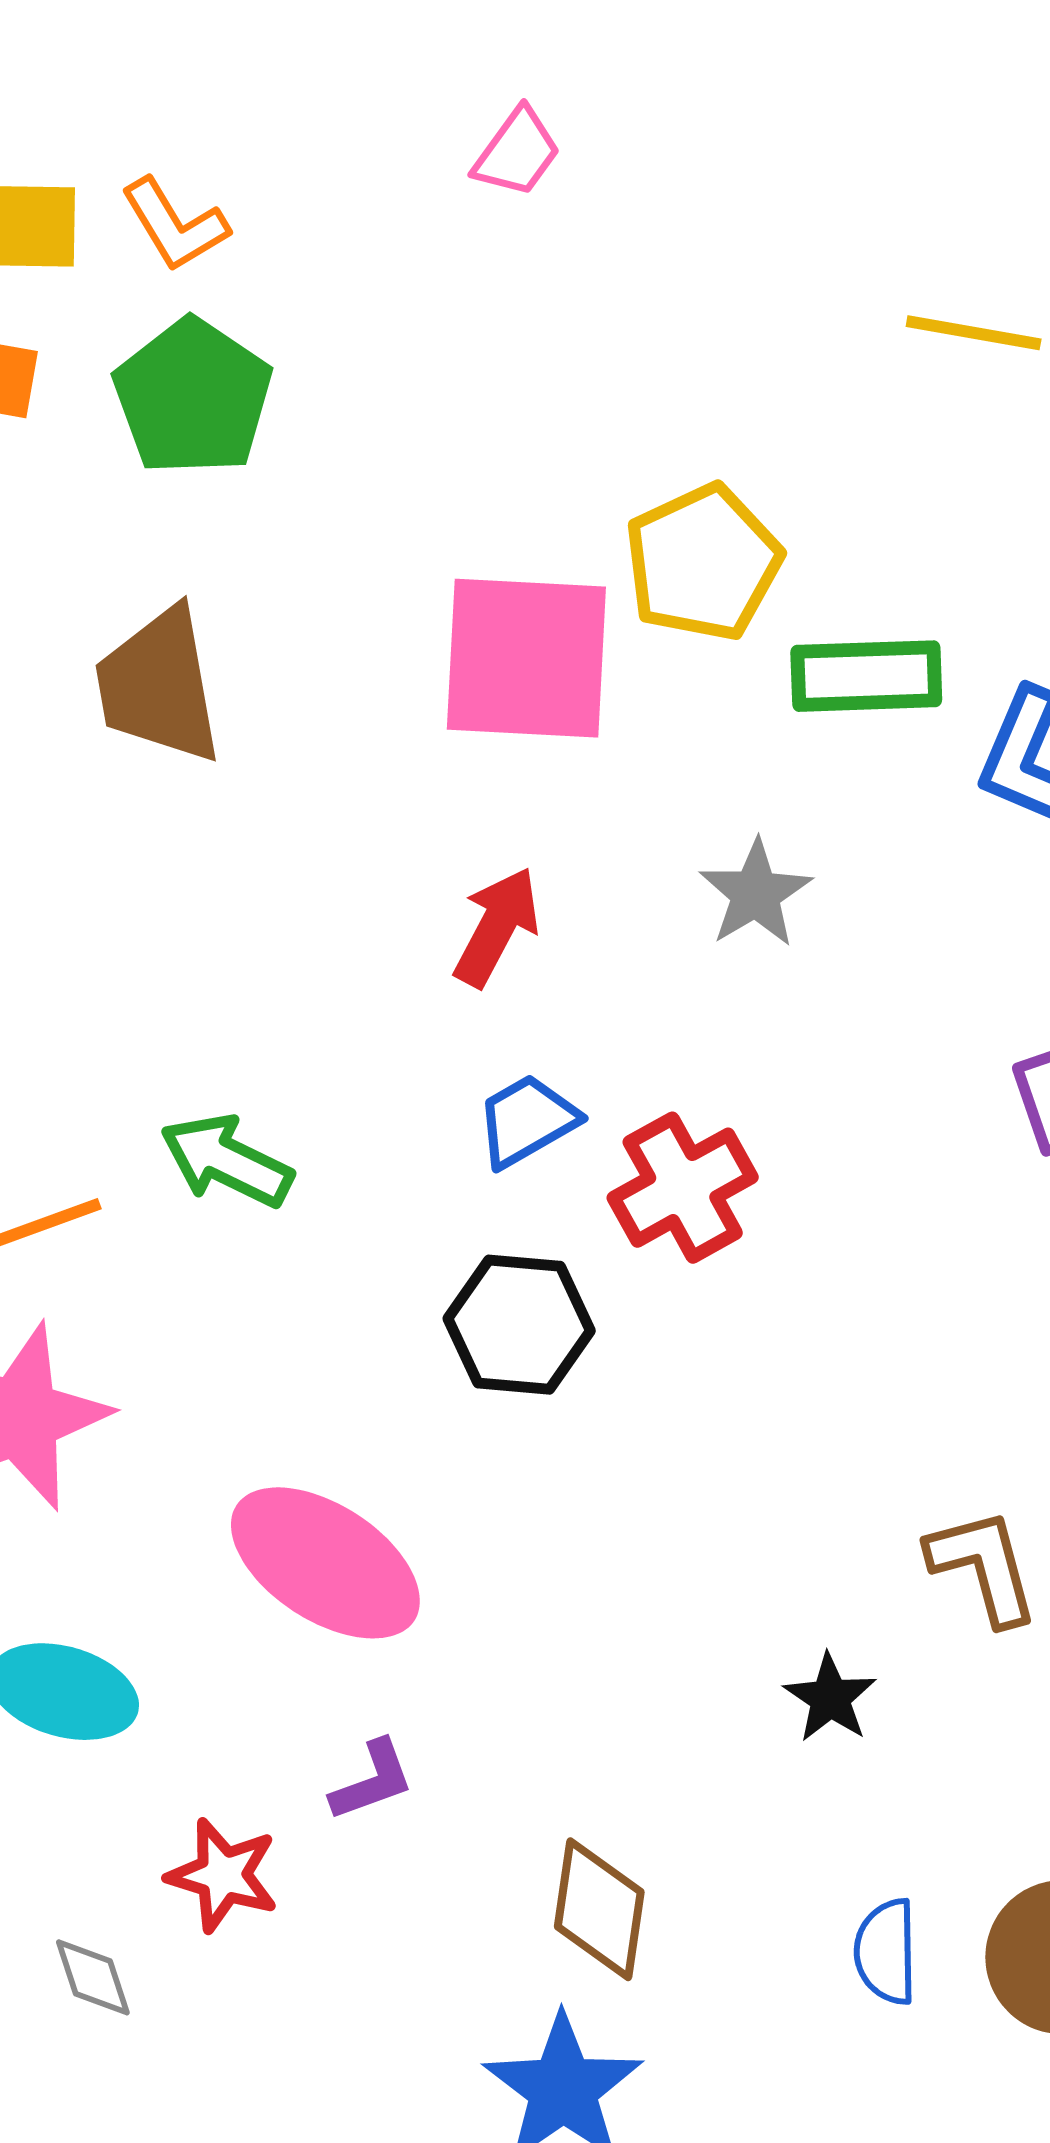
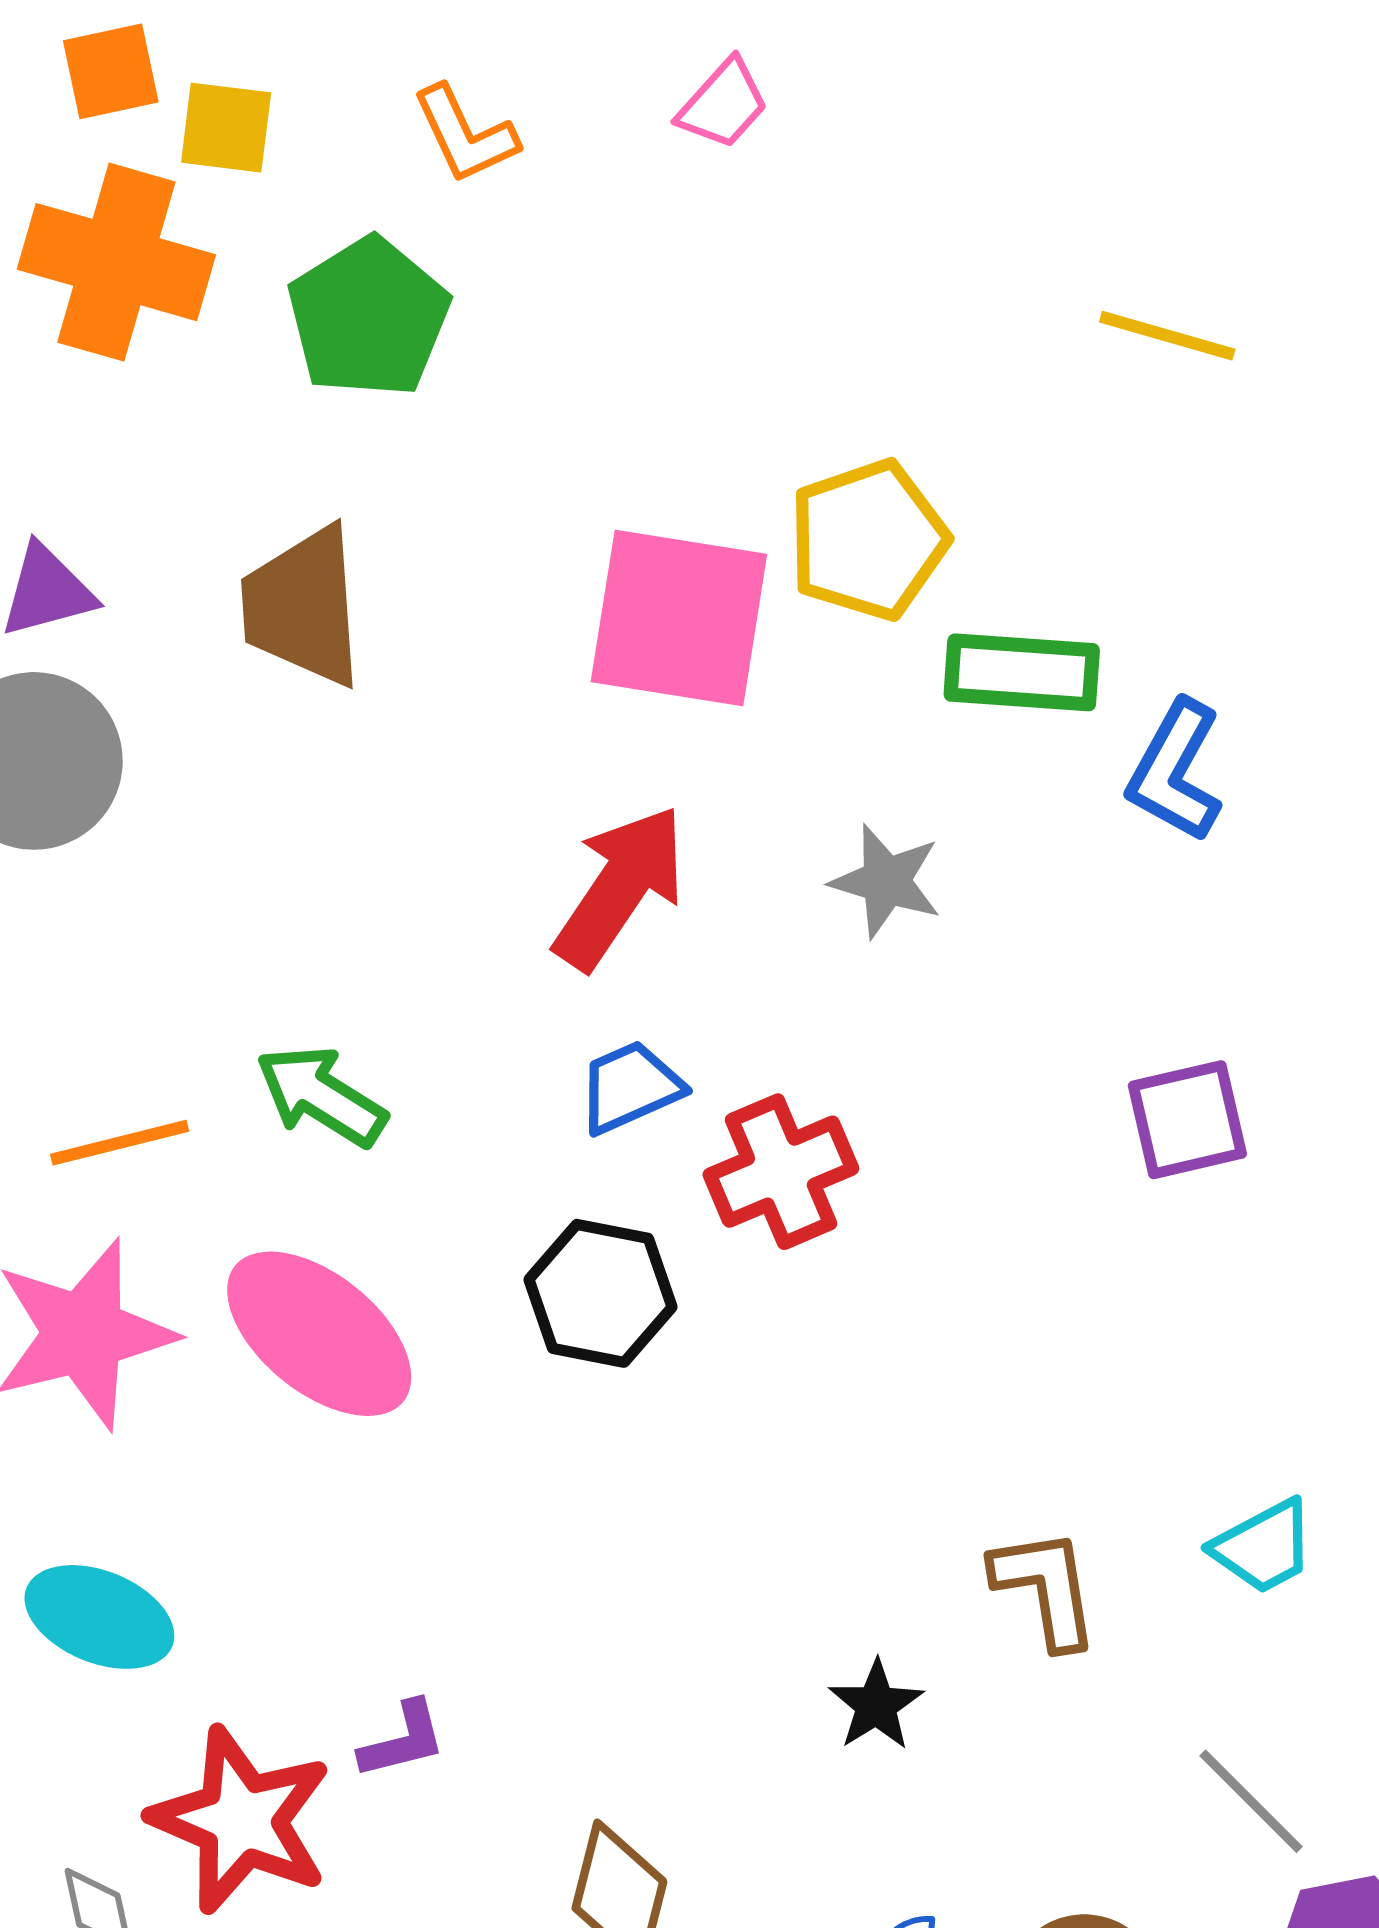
orange L-shape: (175, 225) -> (465, 135), moved
gray star: (755, 894) -> (886, 881), turned -30
red arrow: (497, 927) -> (620, 887), size x1.4
pink ellipse: (325, 1563) -> (319, 1334), moved
red star: (223, 1875) -> (241, 1820), size x1.6

